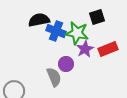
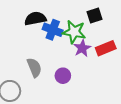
purple circle: (66, 64) -> (63, 76), moved
gray semicircle: (54, 77) -> (34, 68), moved

